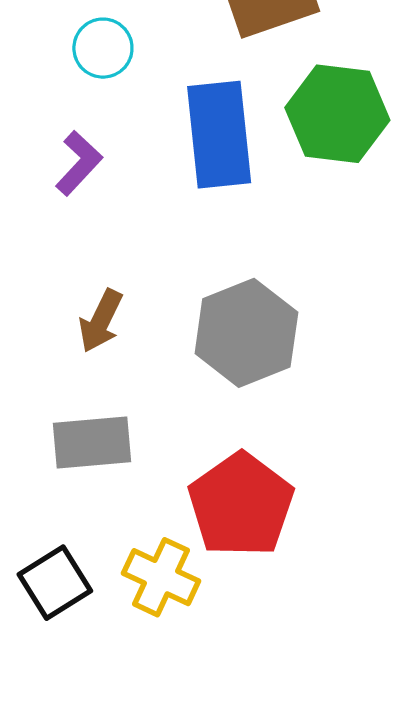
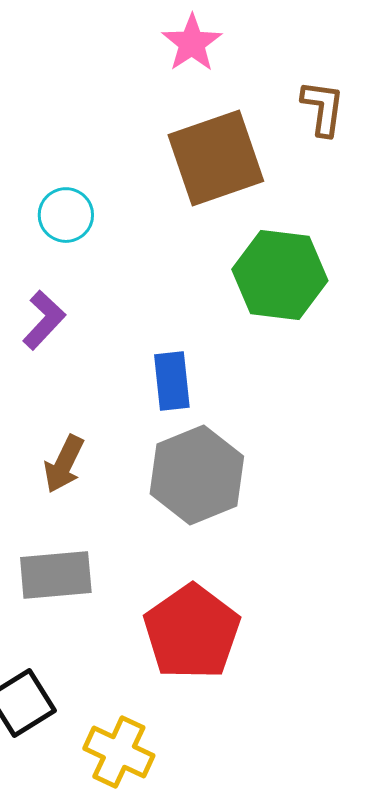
blue rectangle: (219, 135) -> (172, 381), moved, size x0.6
yellow cross: (161, 577) -> (119, 752), moved

